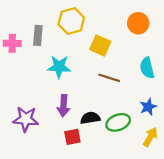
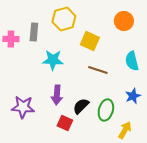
black semicircle: (90, 118) -> (81, 106), turned -36
green ellipse: (118, 122) -> (106, 110), turned -55
red square: (72, 137) -> (65, 123), turned 35
yellow arrow: (150, 137) -> (125, 130), moved

